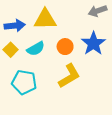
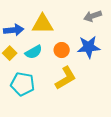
blue star: (93, 43) -> (89, 47), turned 30

